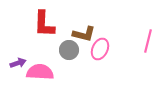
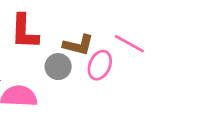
pink line: (148, 41) -> (129, 44), moved, turned -75

